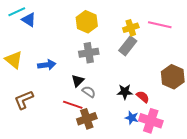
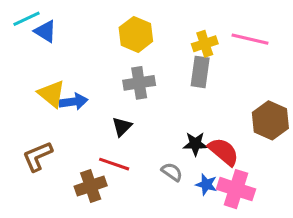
gray rectangle: (128, 46) -> (200, 72), turned -30
yellow triangle: (14, 60) -> (52, 94), moved
gray semicircle: (89, 92) -> (172, 172), moved
red semicircle: (143, 97) -> (223, 152), size x1.5
brown cross: (87, 119) -> (91, 186), moved

